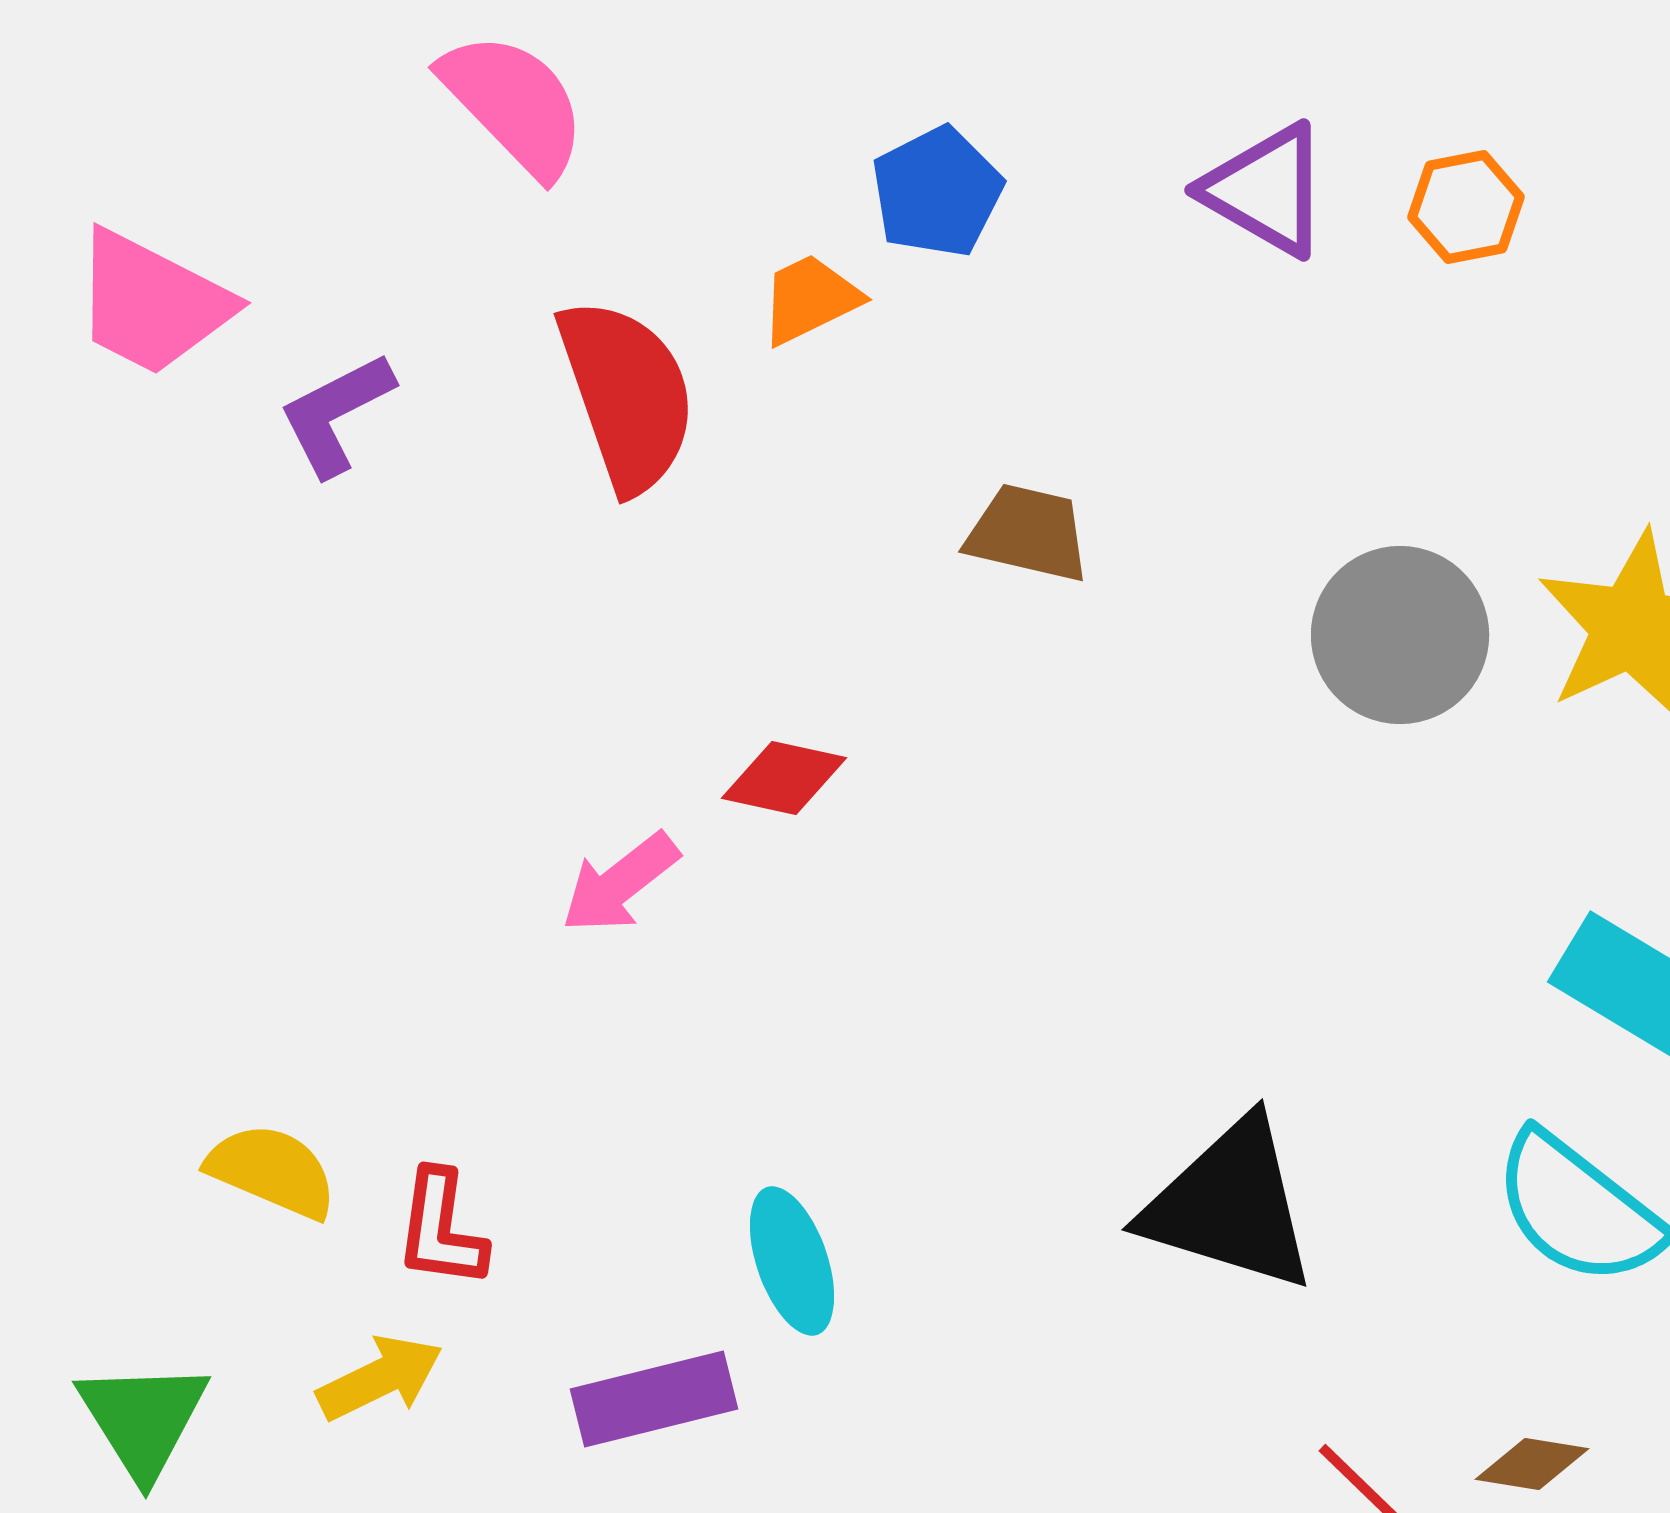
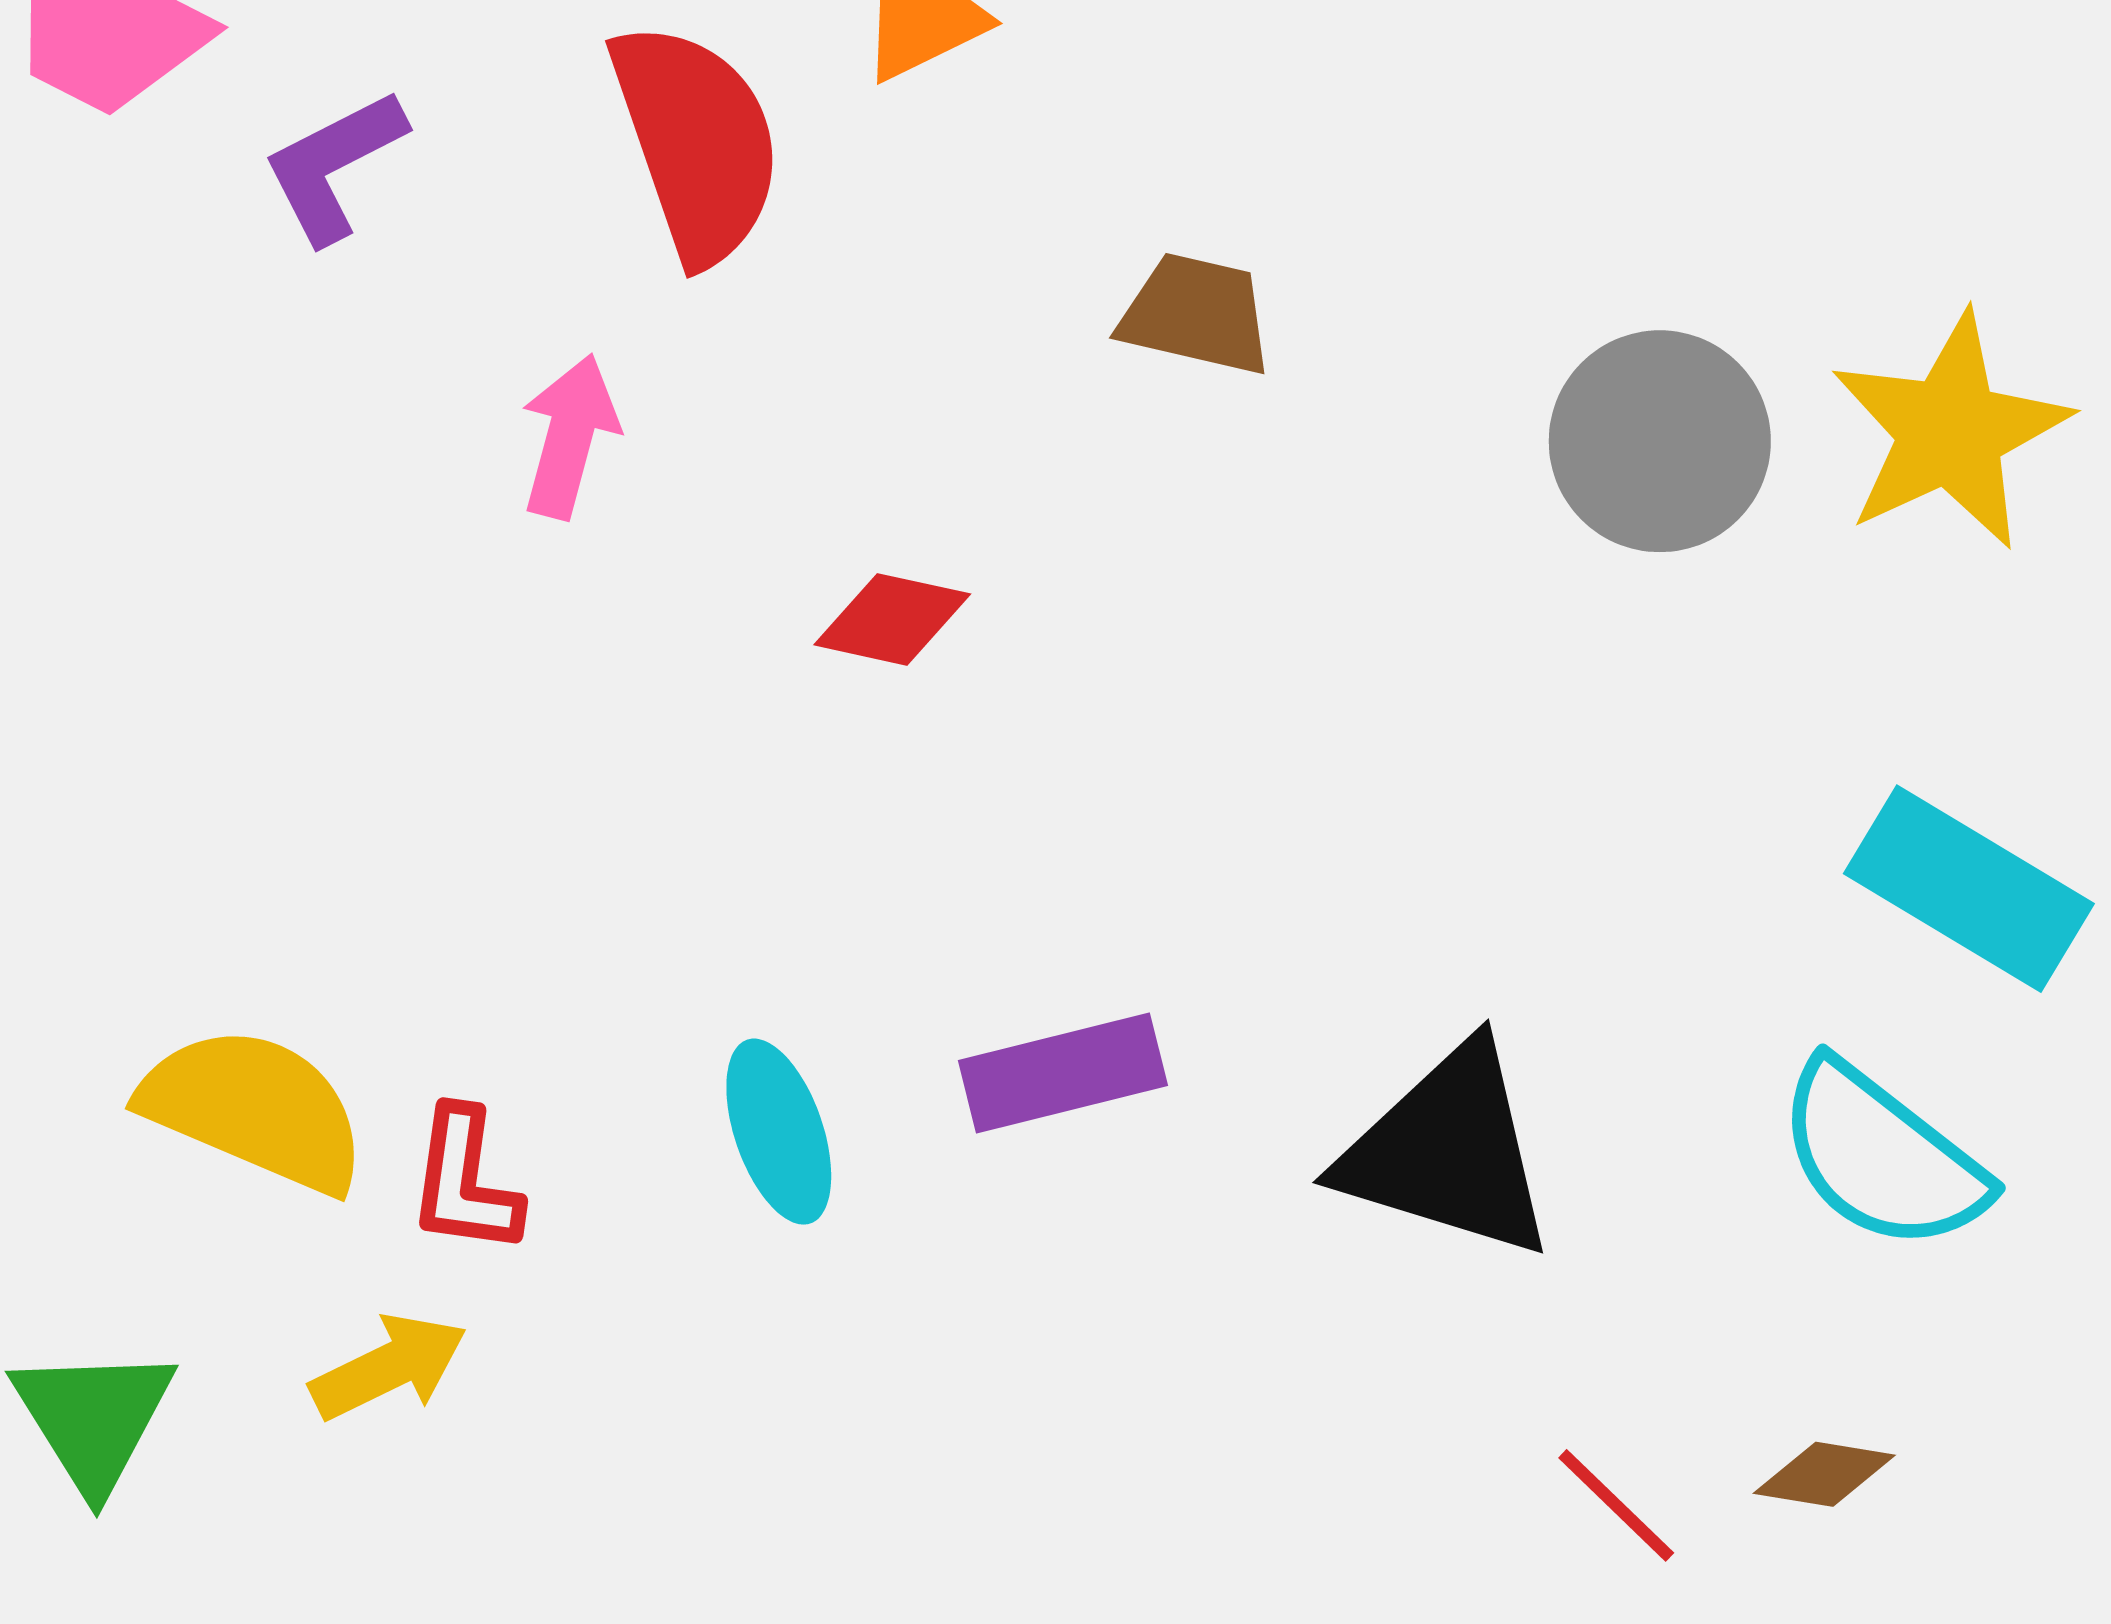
pink arrow: (620, 883) -> (569, 436), moved, turned 143
yellow semicircle: (272, 1171) -> (254, 1109), size x1.4
cyan ellipse: (792, 1261) -> (779, 1132), moved
purple rectangle: (654, 1399) -> (1063, 1073), moved

